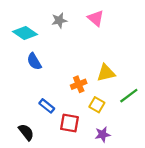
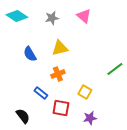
cyan diamond: (25, 33) -> (17, 16), moved
yellow triangle: (106, 73) -> (60, 48), moved
orange cross: (79, 84) -> (58, 74), moved
green line: (129, 96) -> (115, 69), moved

